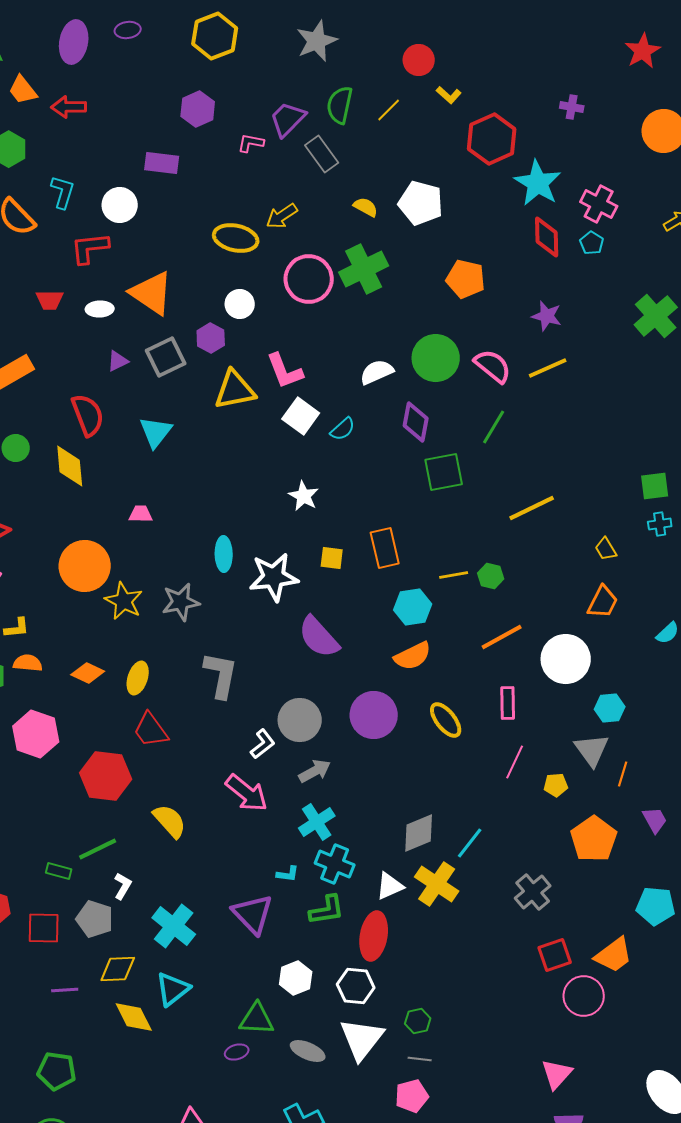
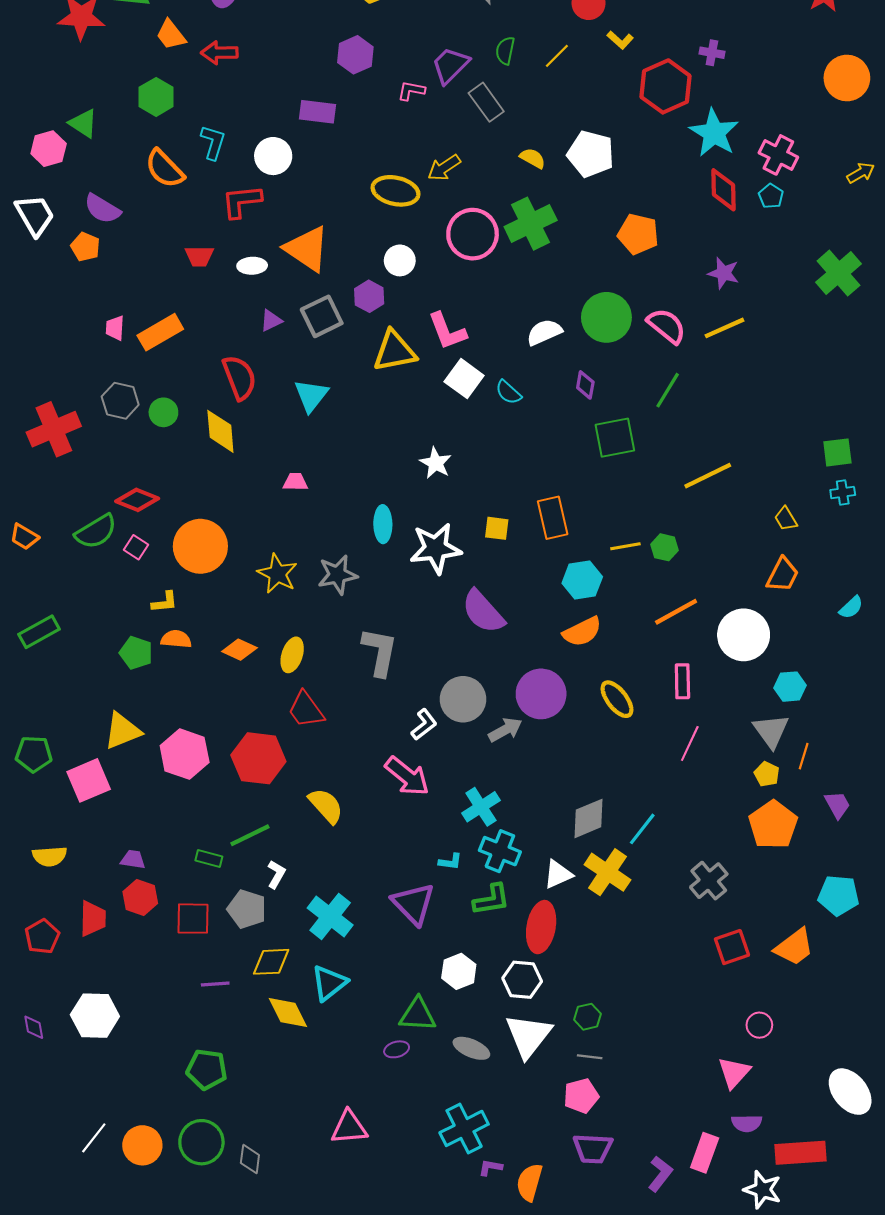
green semicircle: (340, 105) -> (505, 51), size x0.7
purple cross: (572, 107) -> (712, 53), moved
purple diamond: (416, 422) -> (585, 385), size x0.7
cyan semicircle: (343, 429) -> (508, 392), turned 84
white star: (304, 496) -> (436, 463), moved
orange circle: (85, 566) -> (200, 546), moved
pink hexagon: (36, 734) -> (185, 754), moved
gray arrow: (315, 771) -> (505, 730), moved
yellow pentagon: (556, 785) -> (767, 774), moved, turned 30
pink circle: (584, 996) -> (759, 1025), moved, size x0.6

